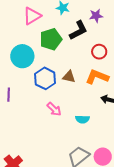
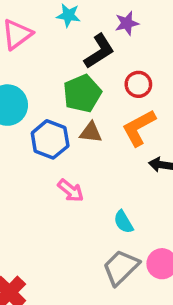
green pentagon: (51, 39) -> (82, 93), moved
orange L-shape: (97, 77) -> (139, 128), turned -45
cyan semicircle: (82, 119) -> (123, 222), moved, turned 64

